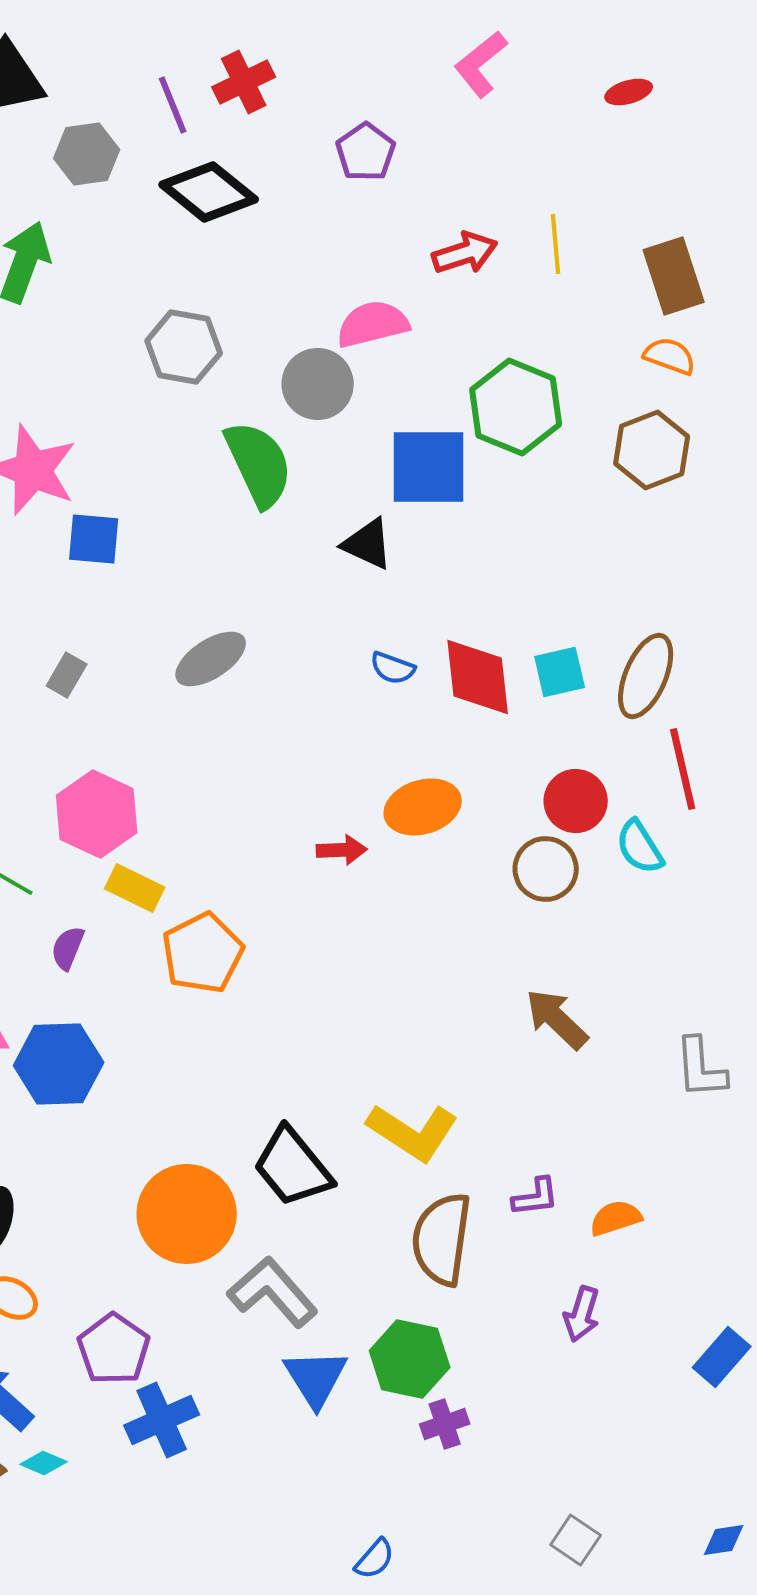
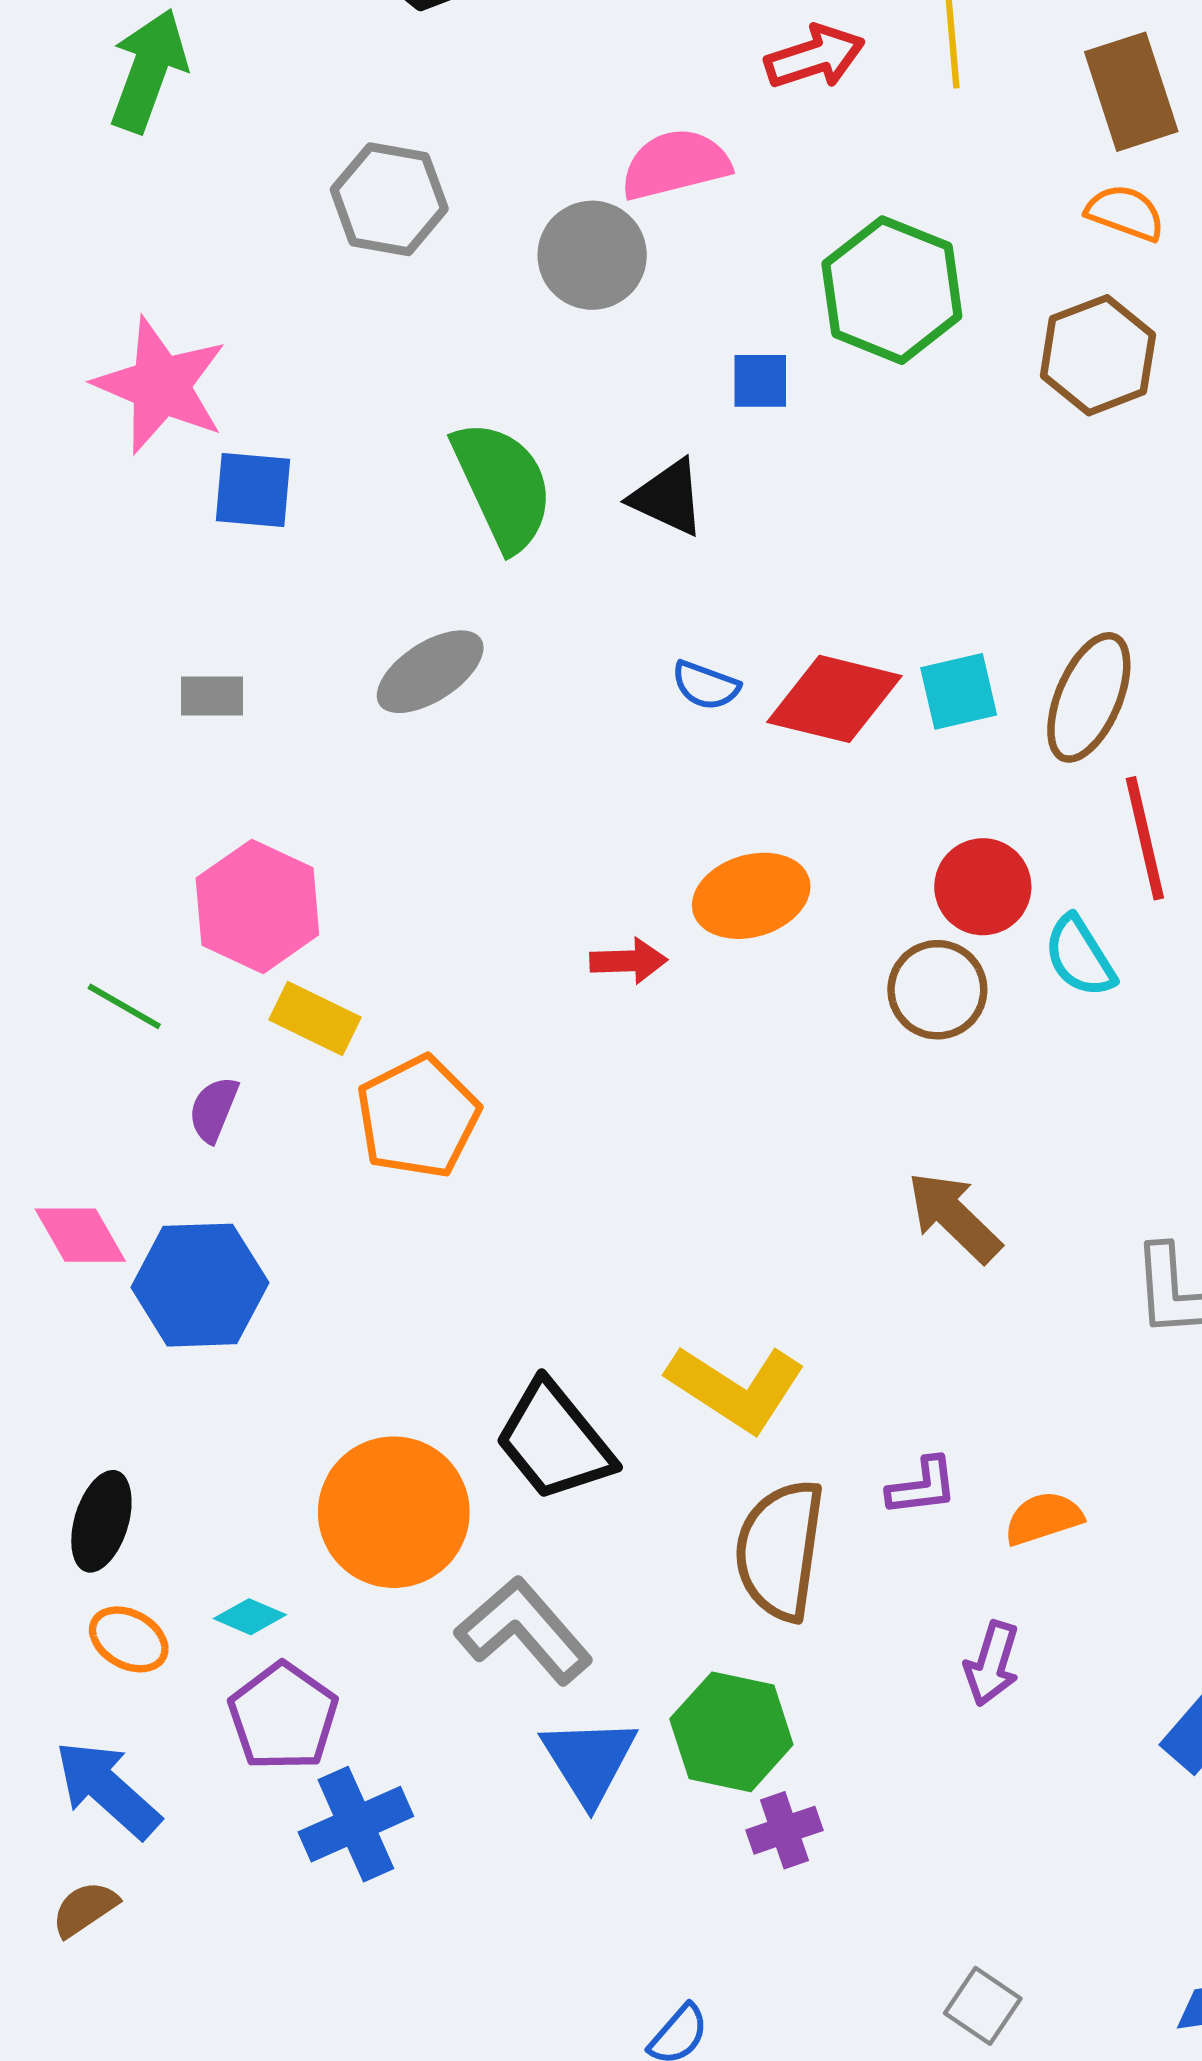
green semicircle: (259, 464) -> (503, 485), moved
blue square: (429, 467) -> (760, 381), size x0.5
gray rectangle: (67, 675) -> (212, 696), turned 60
red diamond: (478, 677) -> (834, 699), turned -70
cyan diamond: (44, 1463) -> (250, 1617), moved

